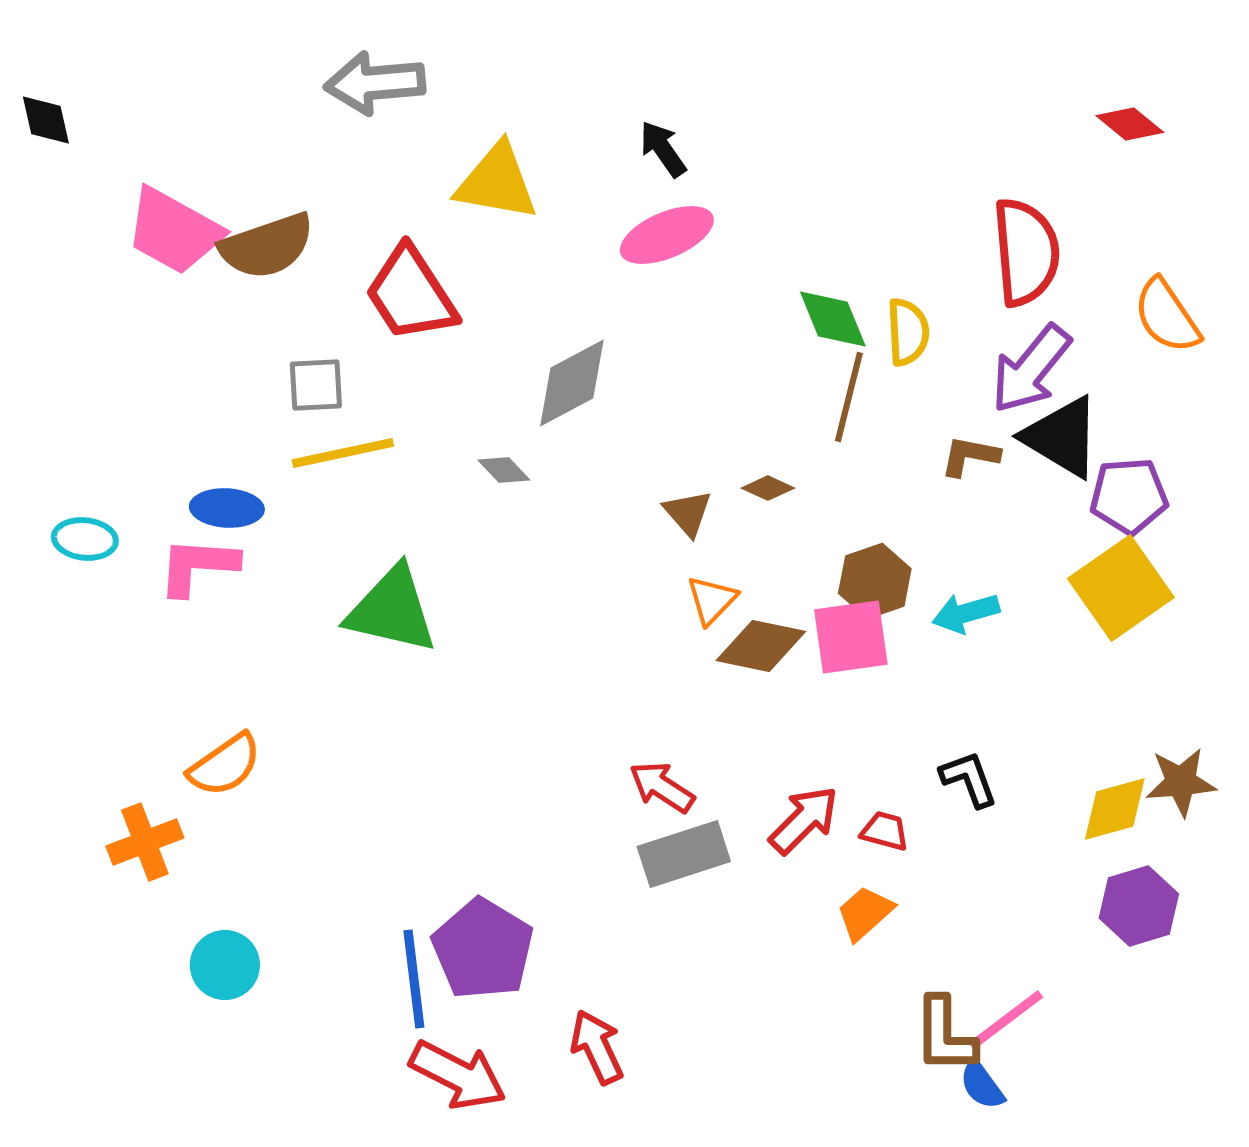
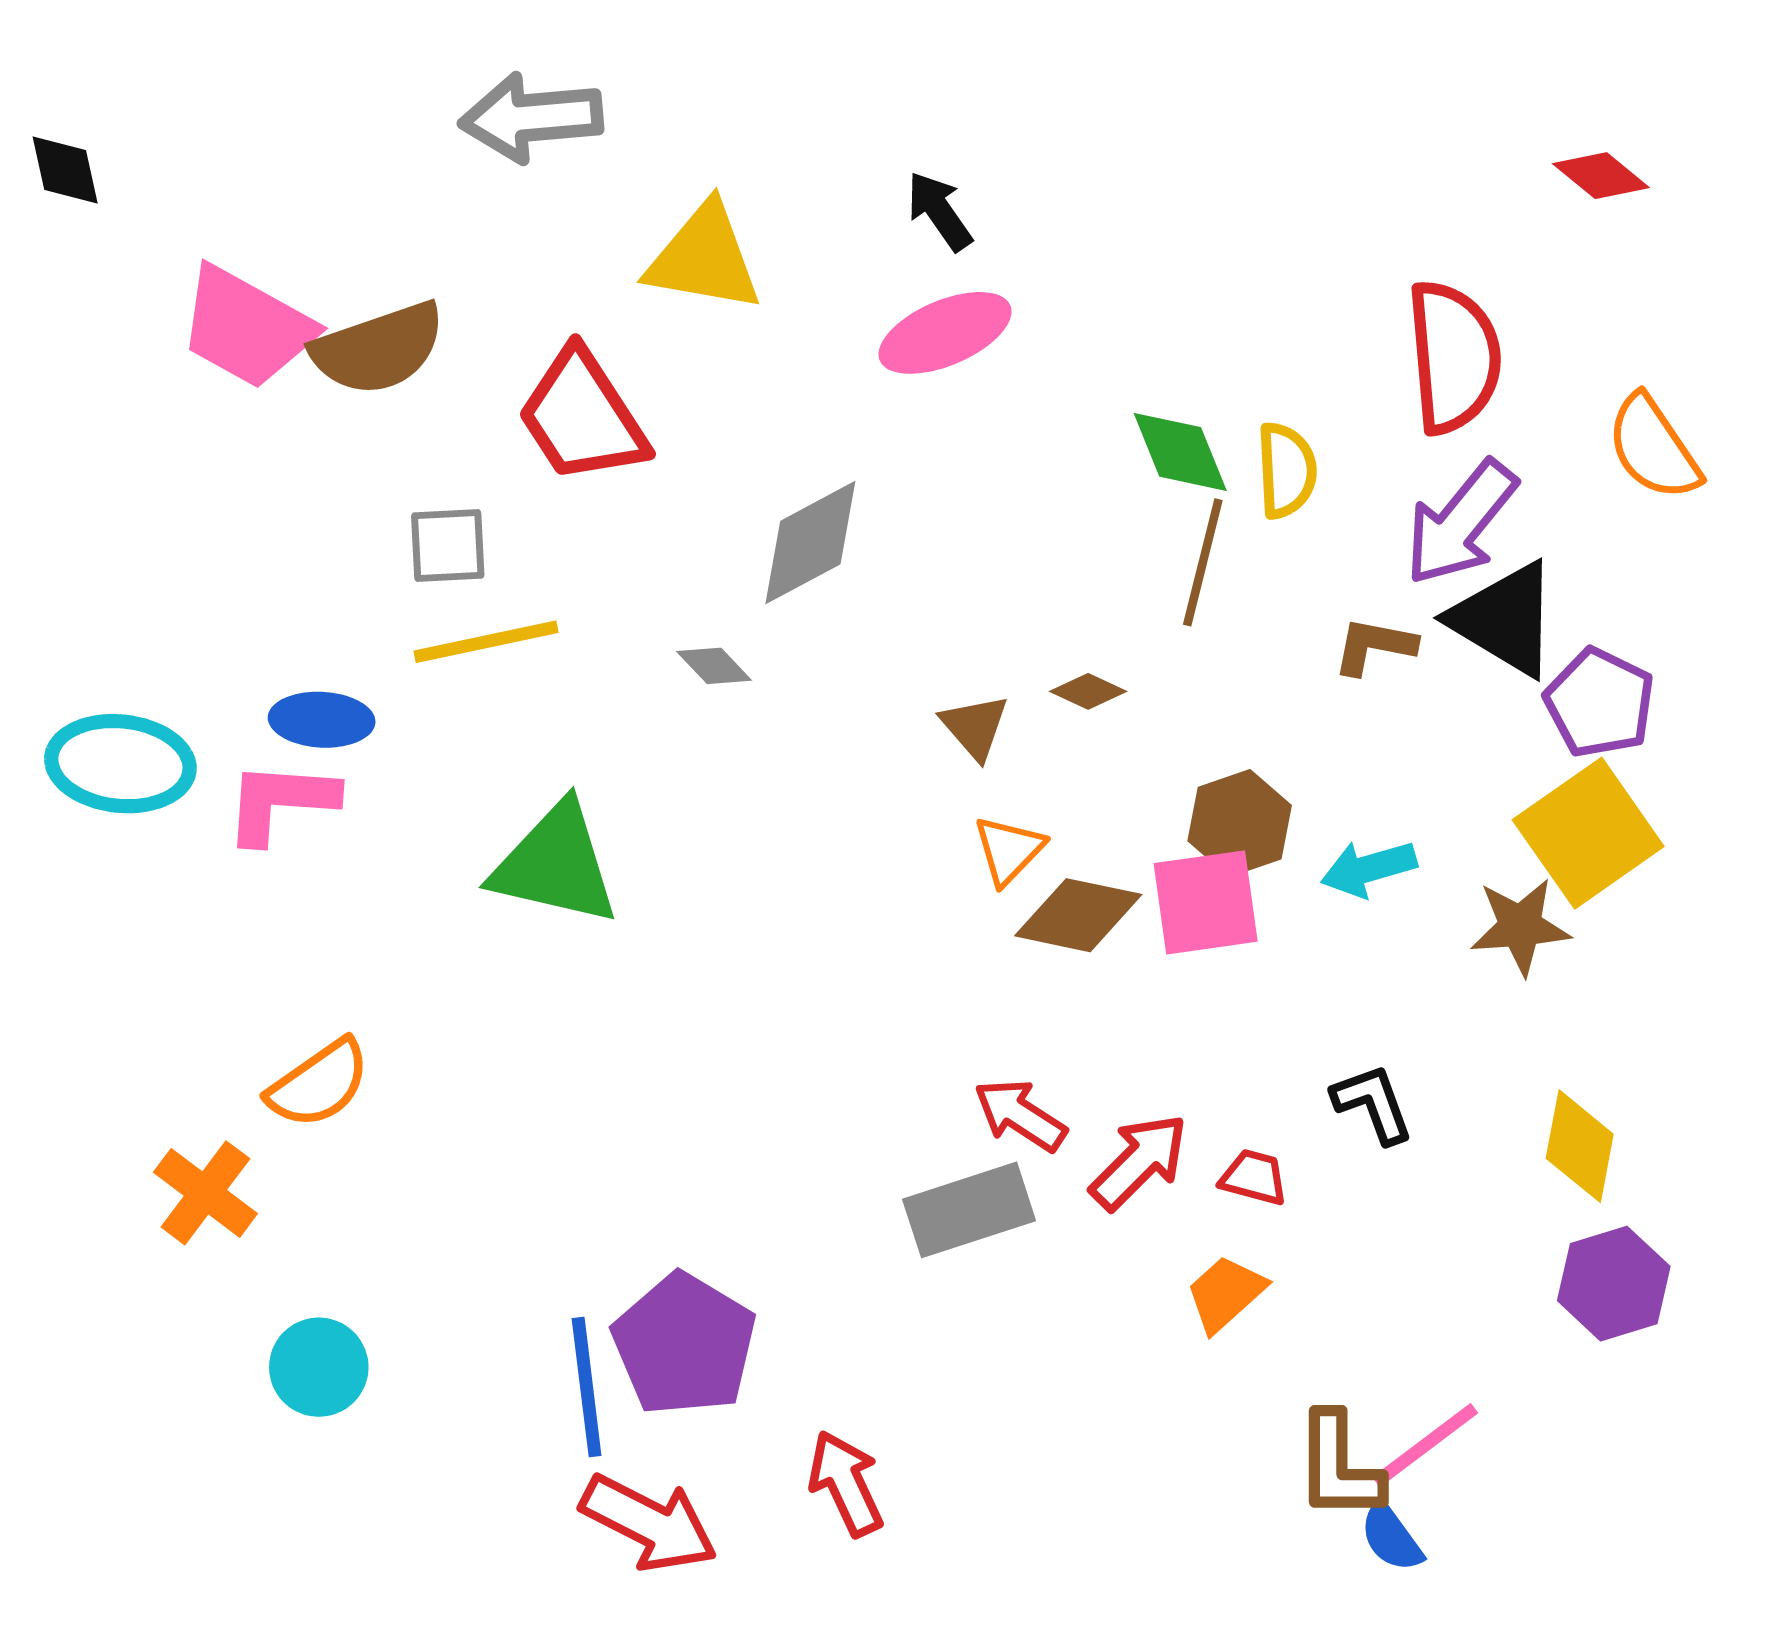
purple pentagon: (1129, 496) -> (1600, 703), turned 30
cyan ellipse: (85, 539) -> (120, 764), size x1.6
brown star: (1181, 782) -> (1520, 927), moved
red arrow: (662, 787) -> (1020, 1115), moved
yellow diamond: (1115, 809) -> (1580, 1146), turned -64
orange cross: (145, 842) -> (205, 1193), turned -32

